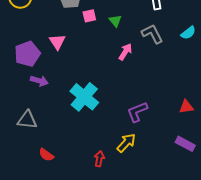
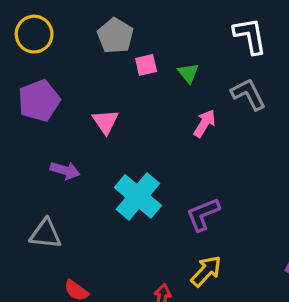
pink triangle: (57, 42) -> (106, 122), moved
purple pentagon: (27, 54) -> (39, 101), moved
purple L-shape: (137, 112) -> (203, 214), moved

